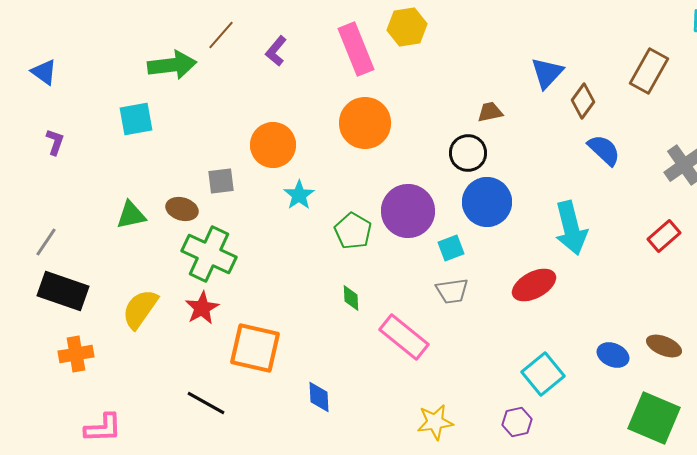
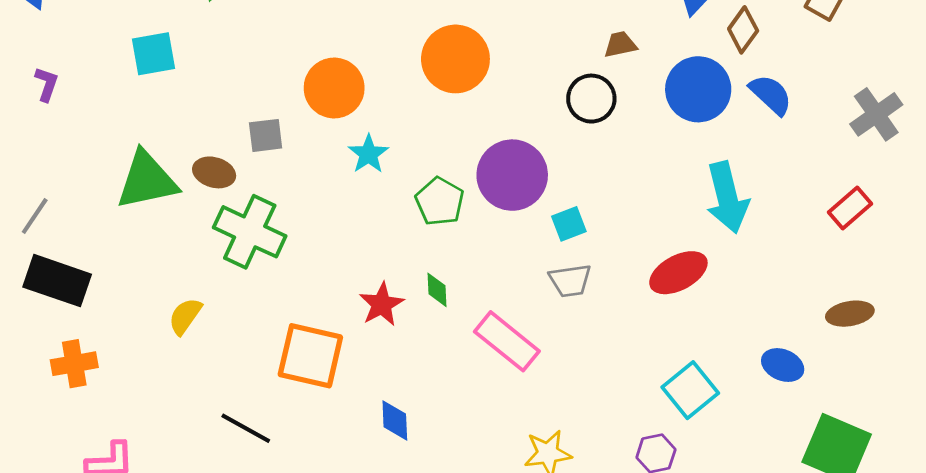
blue circle: (487, 202) -> (698, 89), moved
green triangle: (131, 215) -> (147, 180), size x1.6
red star: (202, 308) -> (382, 304), moved
yellow semicircle: (140, 309) -> (185, 316), moved, size x0.7
brown ellipse: (664, 346) -> (850, 314), moved, turned -32

